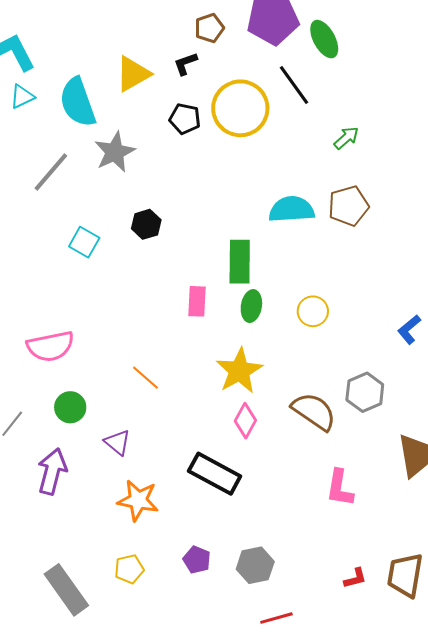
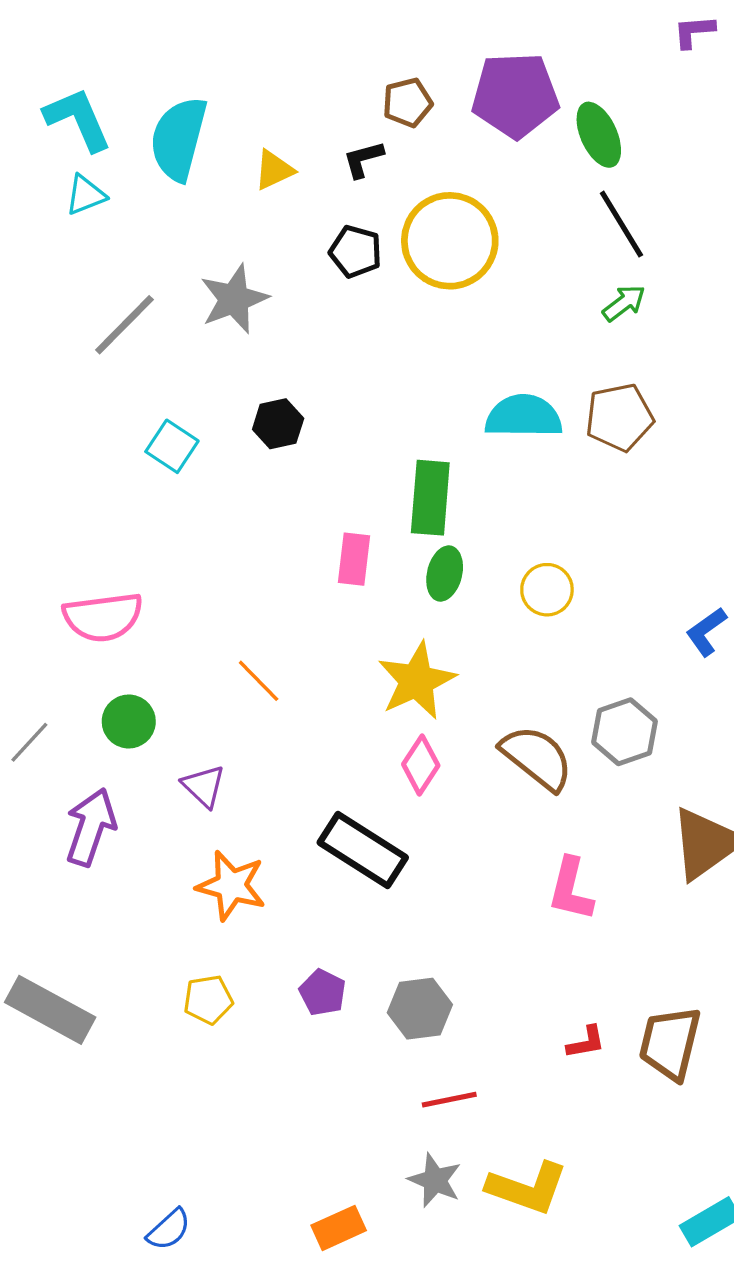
yellow triangle: (133, 74) -> (274, 170), size x0.7
black line: (294, 85) -> (621, 224), moved
cyan semicircle: (78, 102) -> (179, 139), moved, turned 30
gray rectangle: (66, 590) -> (50, 1010), moved, turned -30

